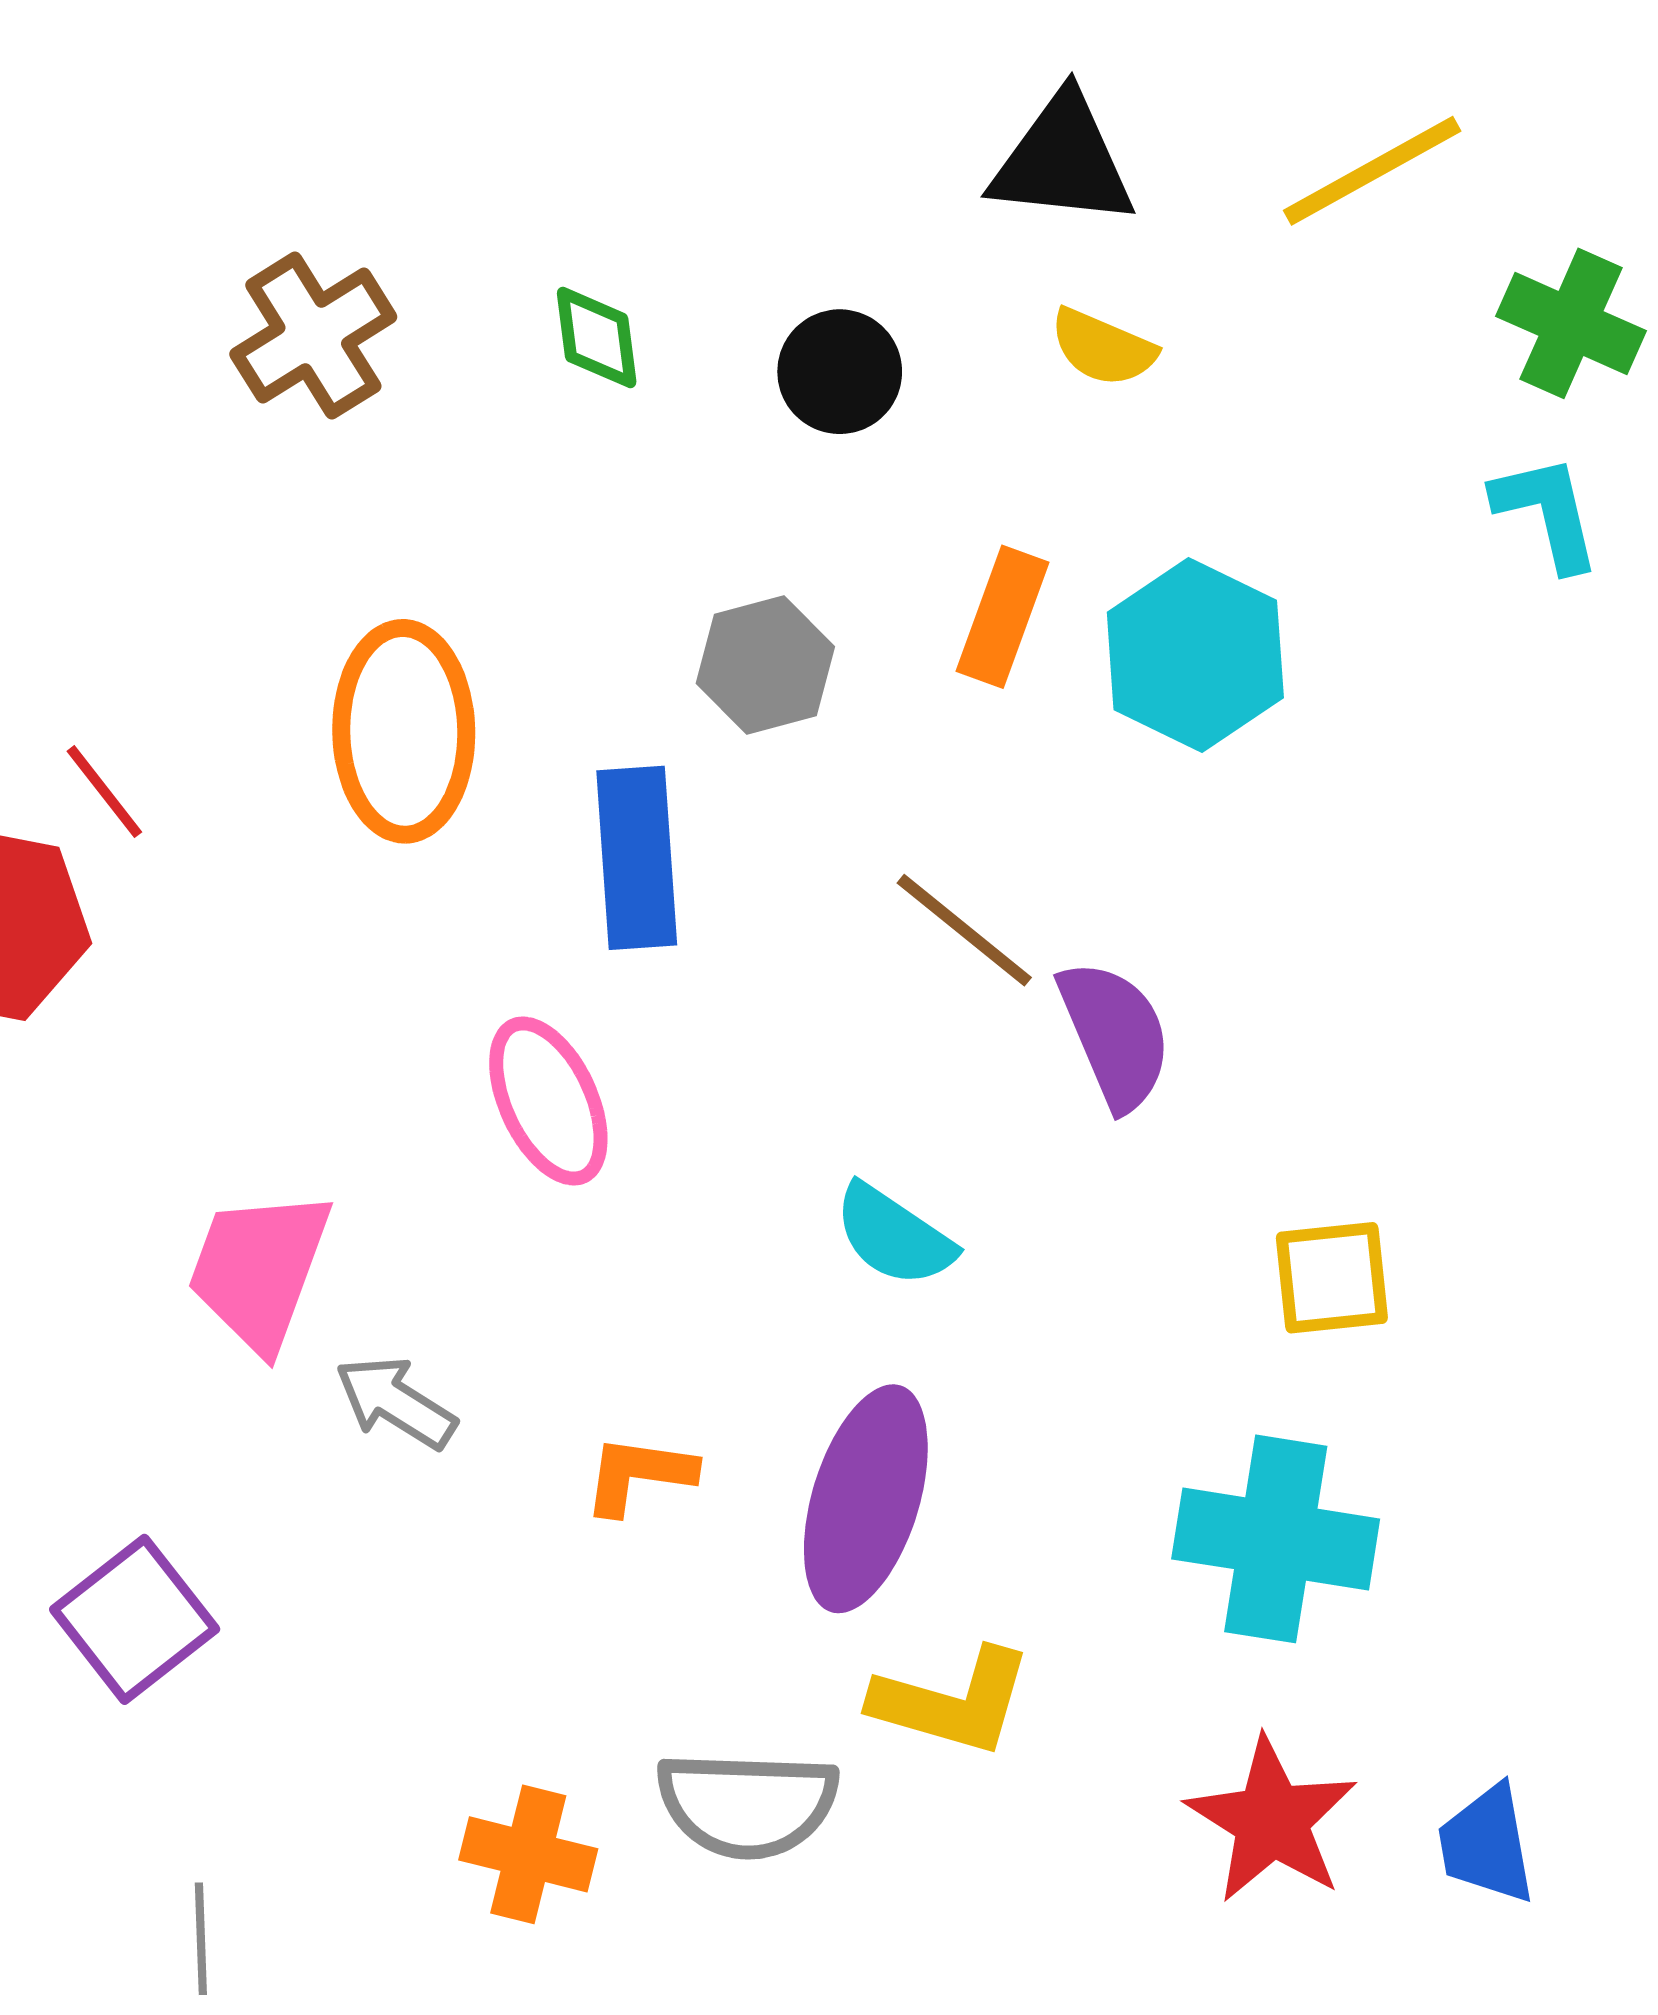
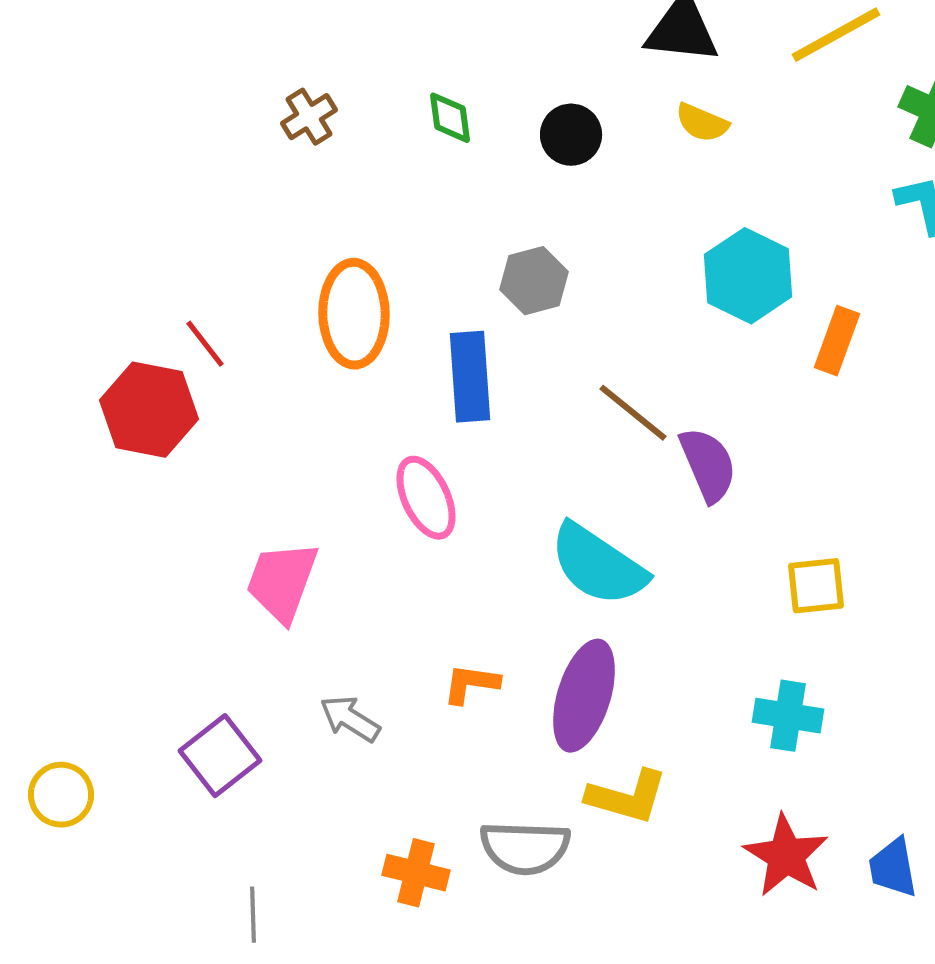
brown cross: (313, 336) -> (309, 117), size x0.7
orange rectangle: (1002, 617) -> (837, 341), moved
cyan semicircle: (894, 1236) -> (598, 565), size x1.6
gray arrow: (396, 1402) -> (350, 719), moved
cyan cross: (1276, 1539) -> (788, 716), size x0.7

